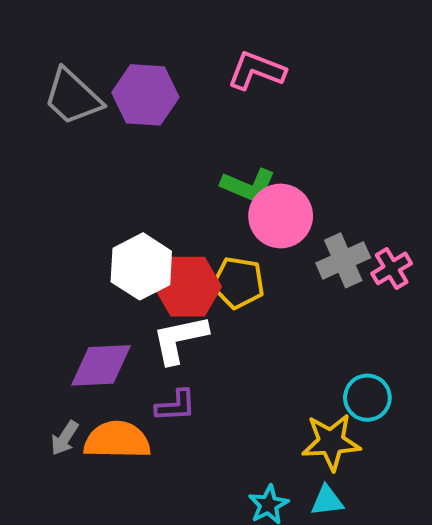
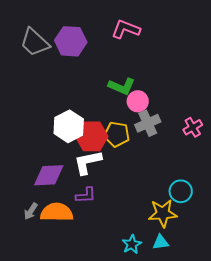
pink circle: (281, 216) -> (138, 101), size x0.7
gray cross: (343, 260) -> (148, 123), moved

